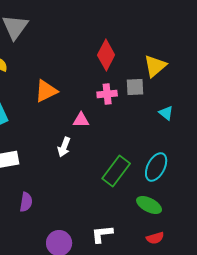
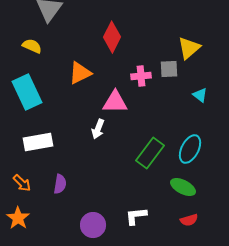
red diamond: (106, 55) -> (112, 37), moved
pink triangle: (81, 120) -> (115, 102), size x1.5

